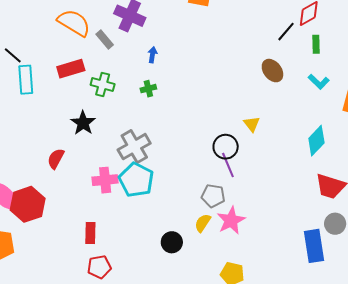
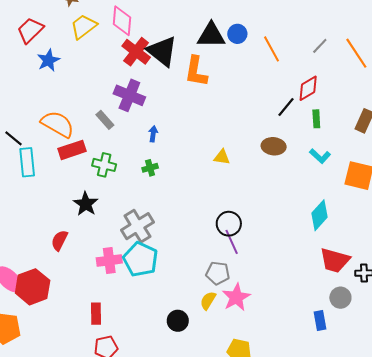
orange semicircle: (74, 23) -> (58, 124), moved
brown ellipse: (272, 71) -> (274, 146), turned -45
yellow triangle: (252, 124) -> (222, 157), moved, turned -42
blue rectangle: (314, 246) -> (320, 320), size x0.6

